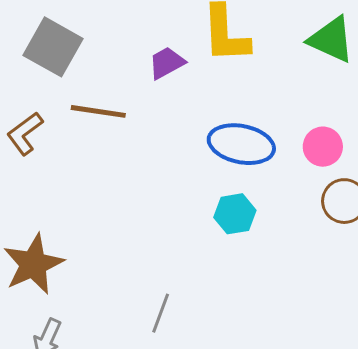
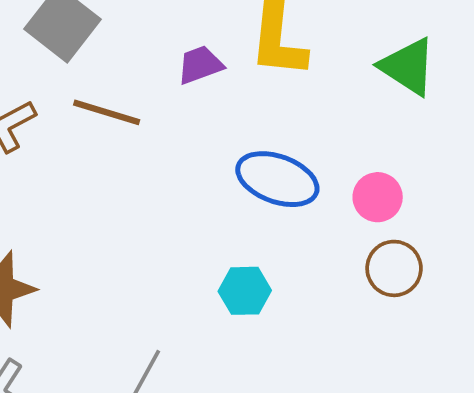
cyan hexagon: (235, 214) -> (245, 291), moved

